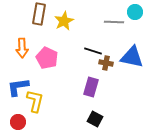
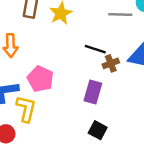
pink pentagon: (47, 58) -> (40, 79), moved
brown cross: (106, 63) -> (111, 63), turned -32

